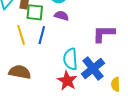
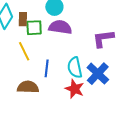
purple semicircle: (62, 16) -> (60, 27), size x1.6
blue line: (42, 35) -> (47, 68), moved

